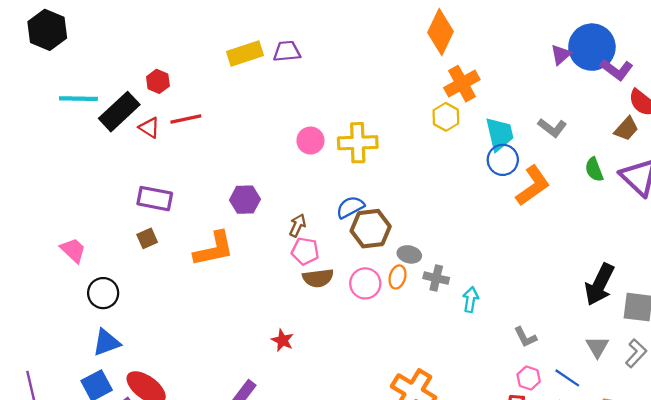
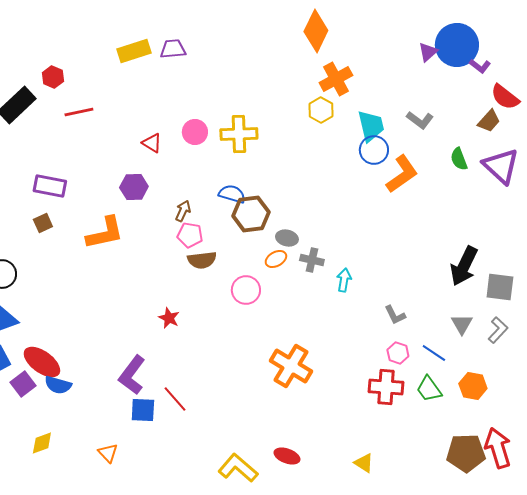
purple L-shape: (617, 70) -> (480, 66), size x0.7
red triangle: (149, 128) -> (152, 143), moved
blue semicircle: (350, 207) -> (232, 194), turned 44
orange ellipse: (397, 277) -> (276, 259), turned 45
pink circle: (365, 283) -> (246, 290), moved

